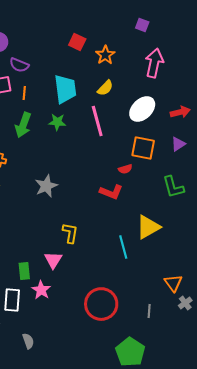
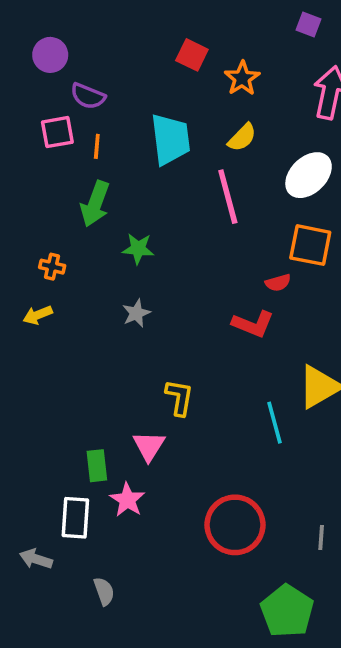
green star: (57, 122) -> (138, 249), moved
gray star: (46, 186) -> (136, 313), size x0.7

